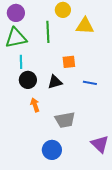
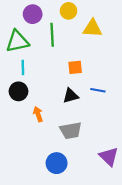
purple circle: (16, 13) -> (33, 14), moved
black circle: (28, 80) -> (18, 91), moved
black triangle: (55, 82) -> (71, 96), moved

